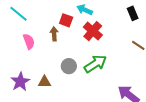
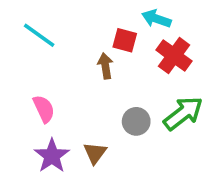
pink semicircle: (29, 41) -> (44, 109), moved
brown triangle: (44, 82) -> (95, 153), turned -48

